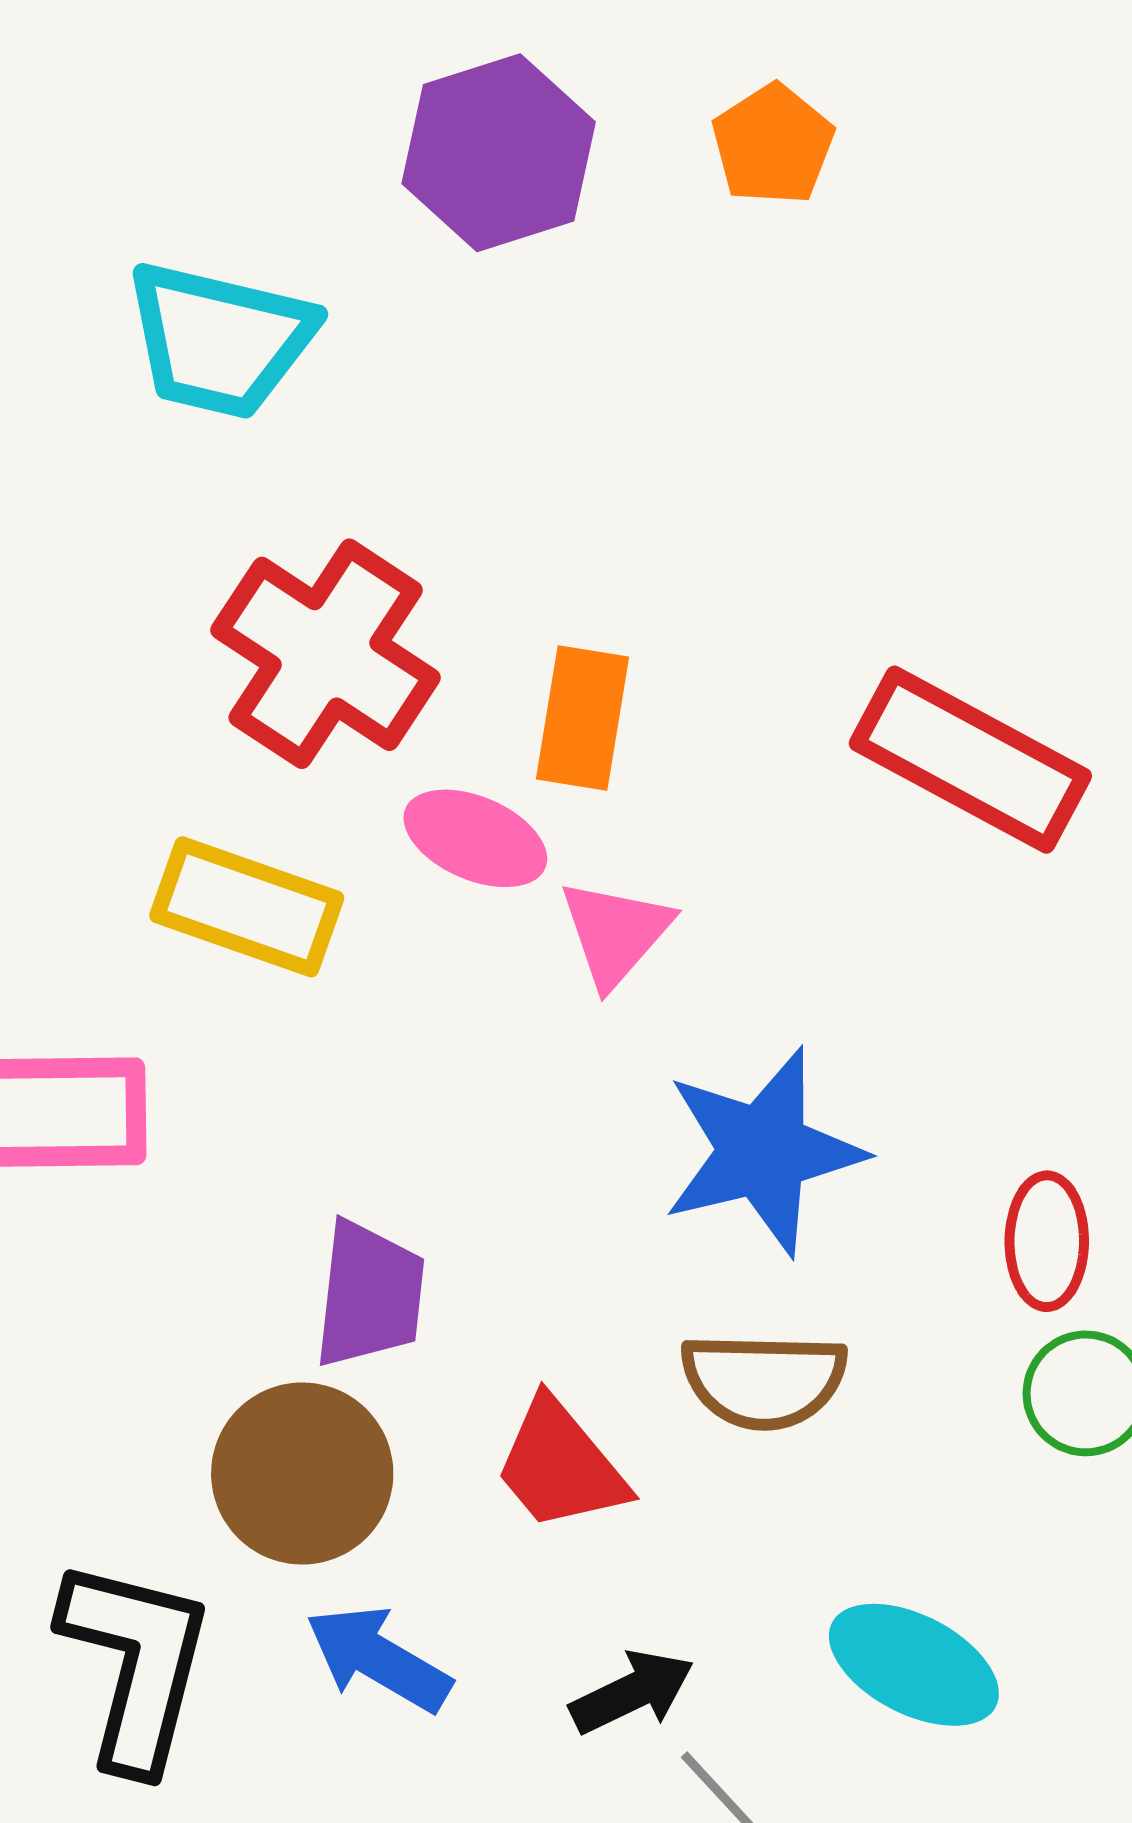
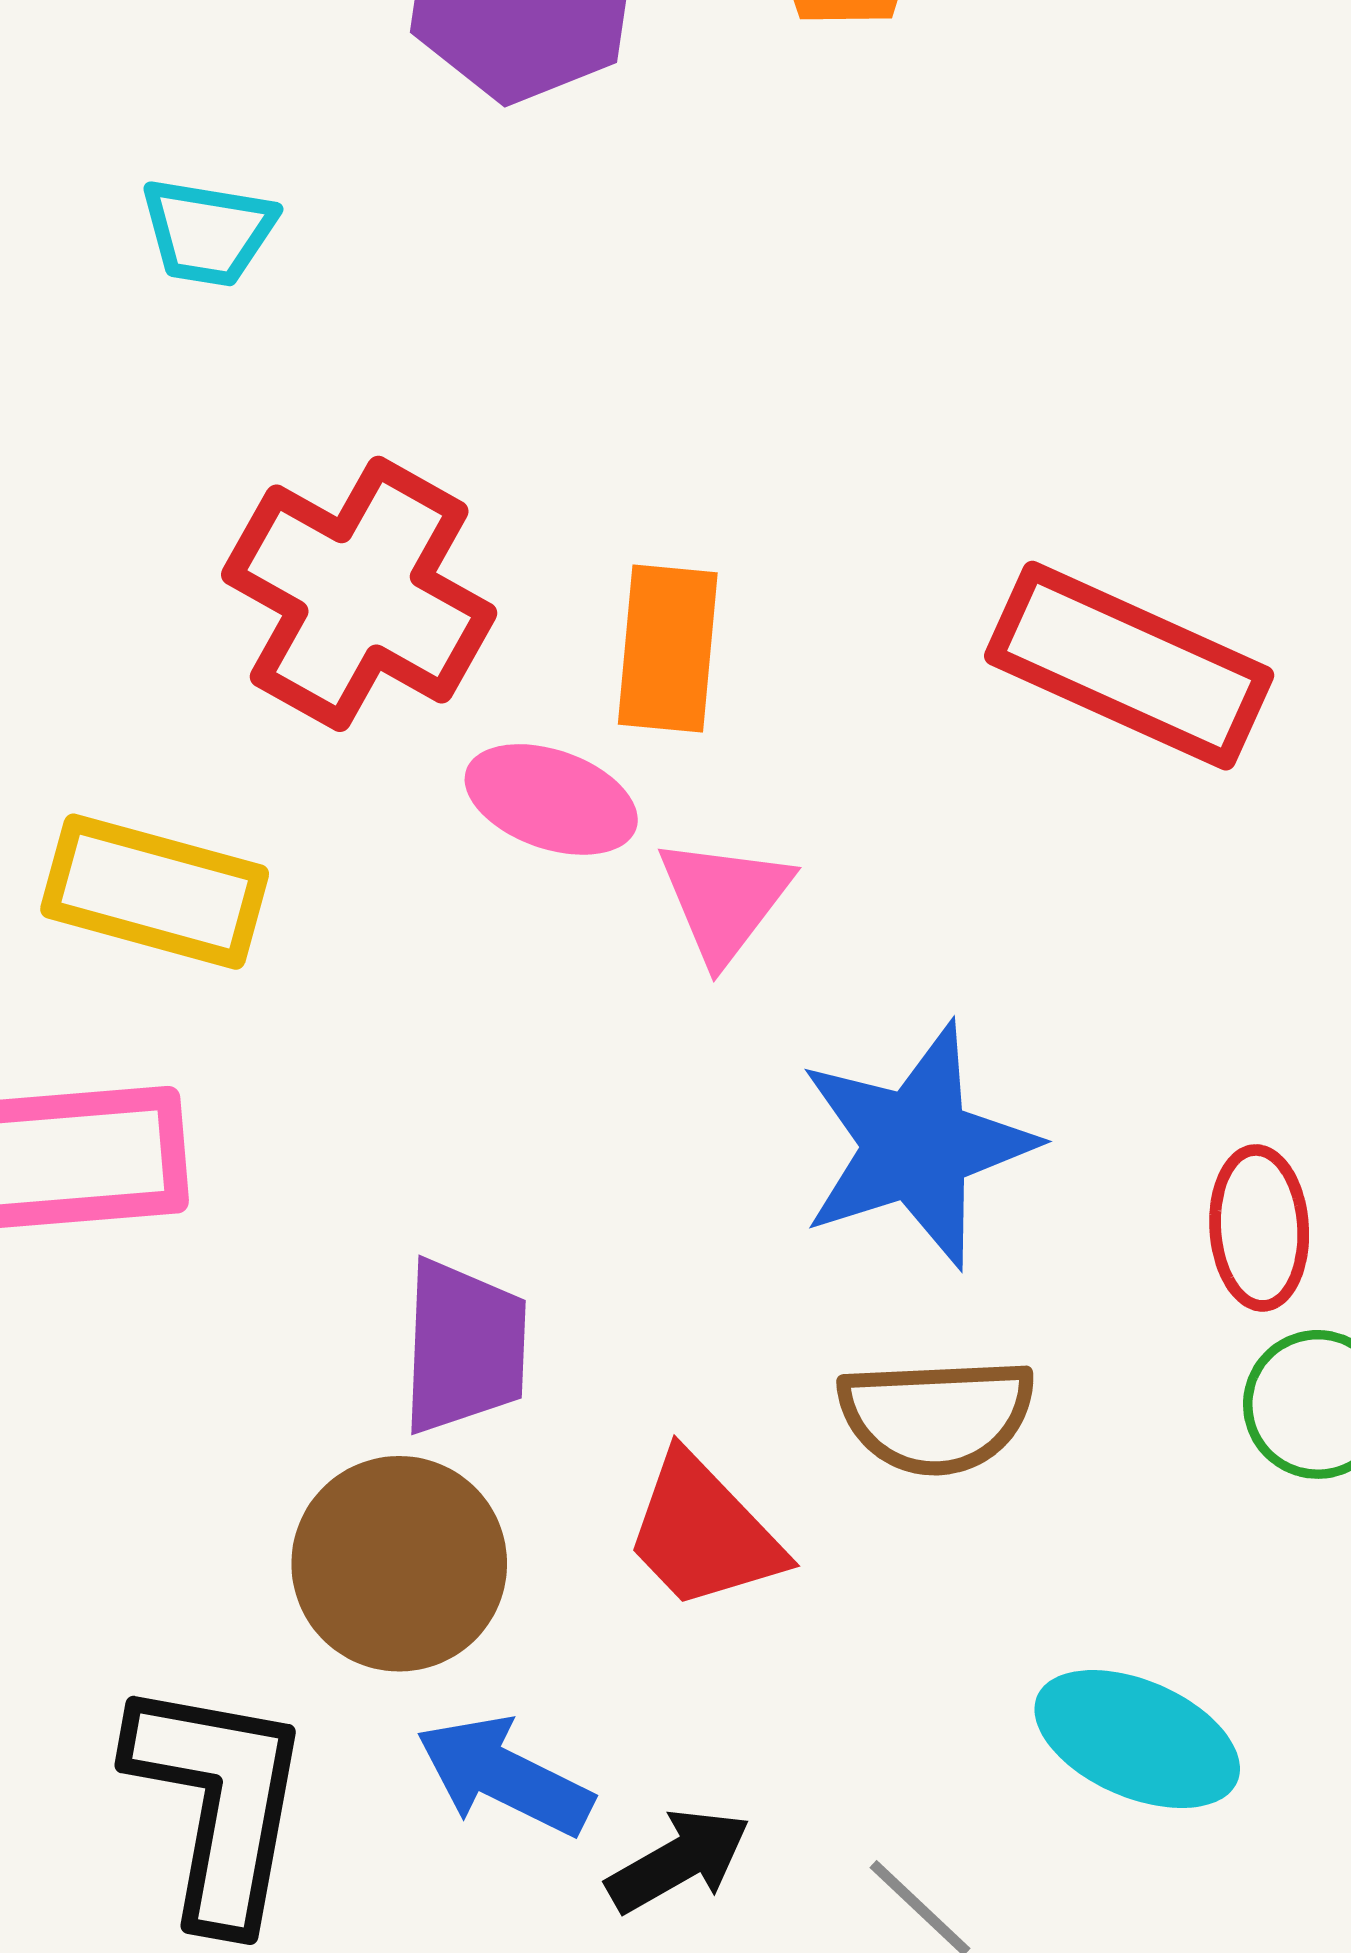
cyan trapezoid: (220, 340) -> (208, 232), size x0.6
yellow rectangle: (247, 907) -> (155, 892), moved
black arrow: (632, 1692) -> (678, 1861), moved

